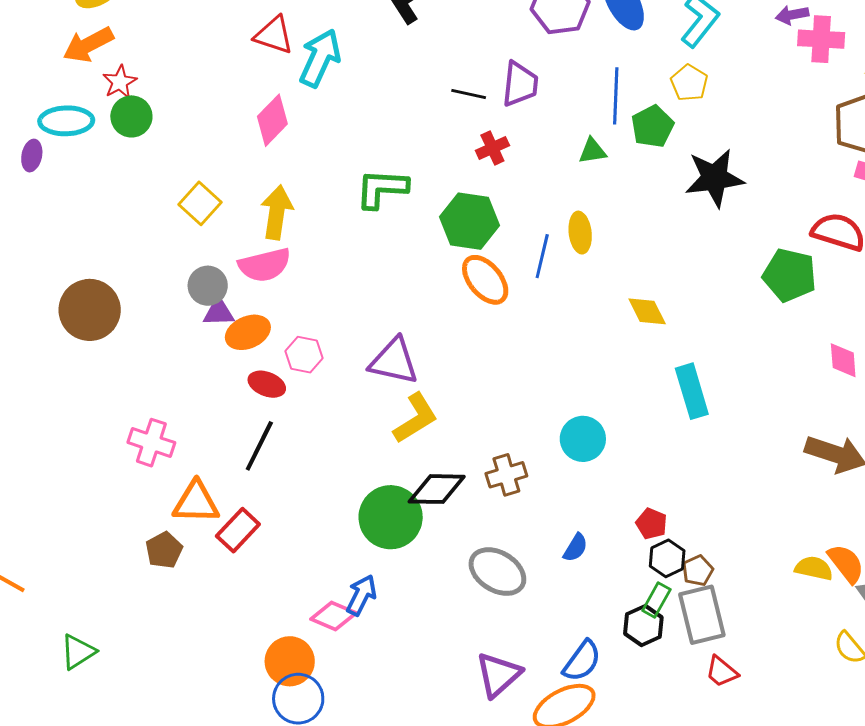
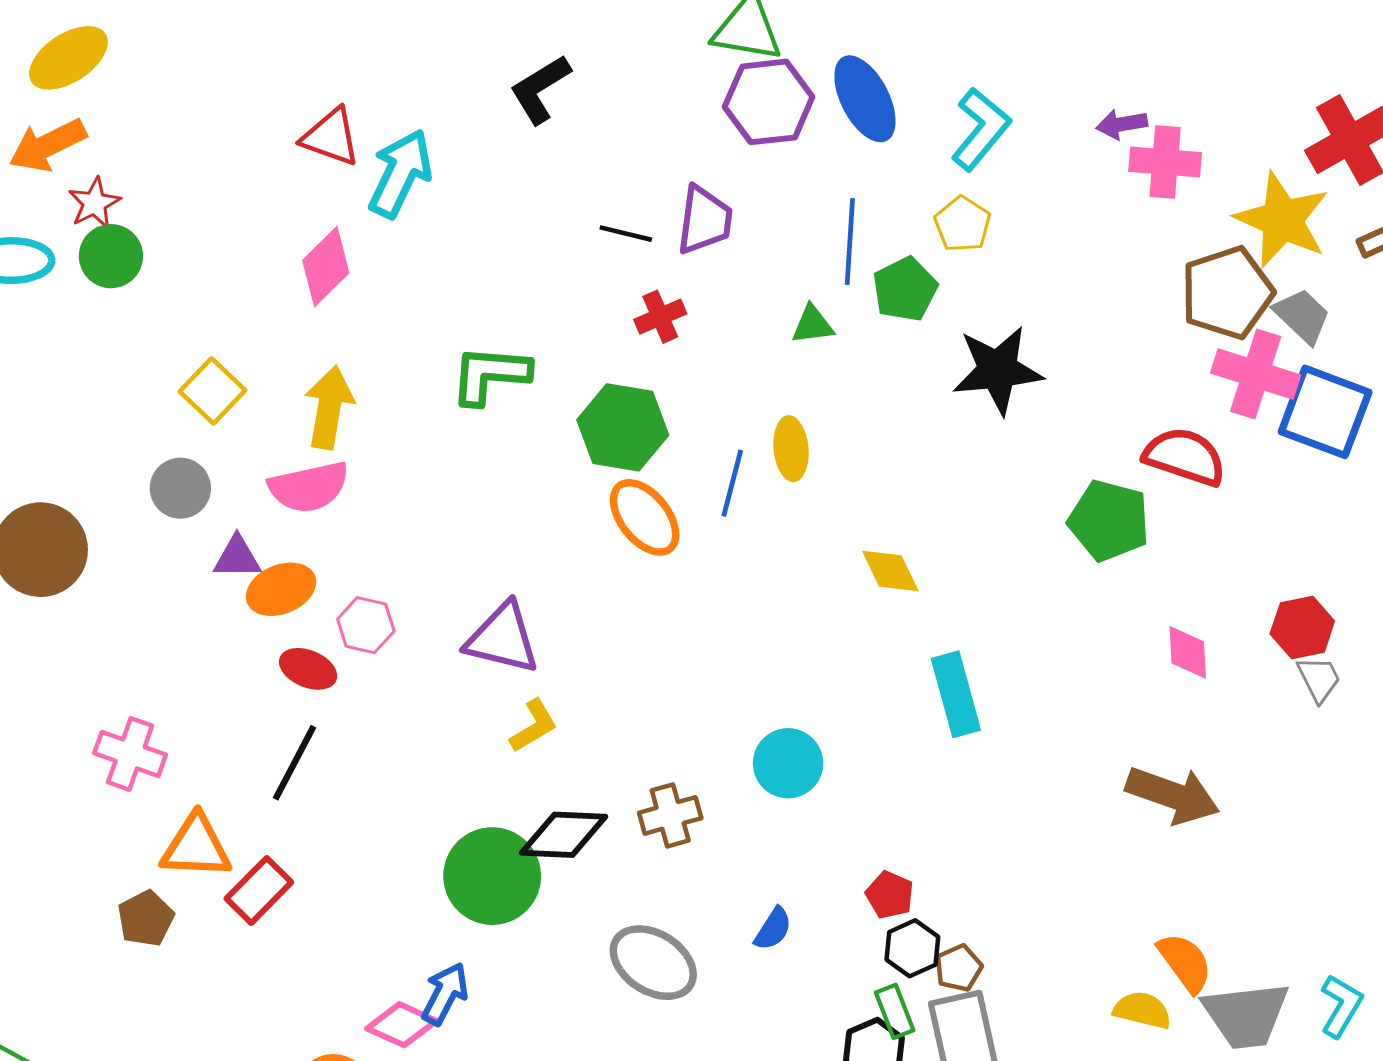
gray circle: (208, 286) -> (180, 488), moved
yellow L-shape: (416, 418) -> (534, 726), size x0.7
yellow semicircle: (814, 568) -> (1142, 1010), moved
green rectangle: (656, 600) -> (895, 1011), turned -52

